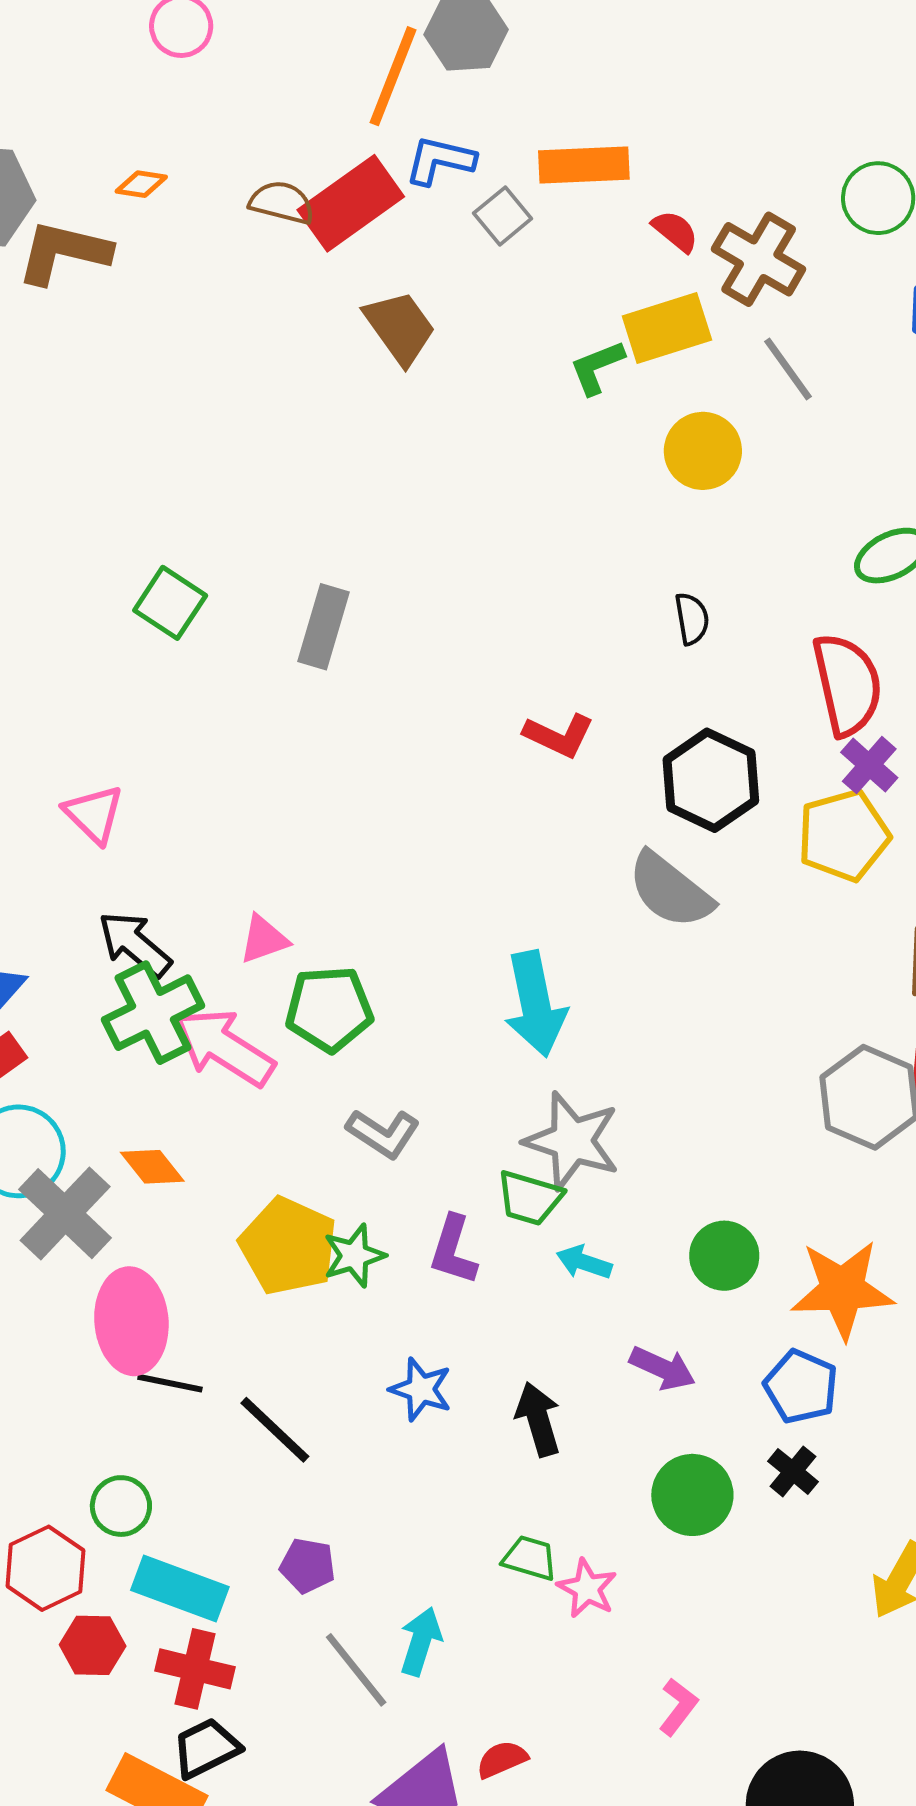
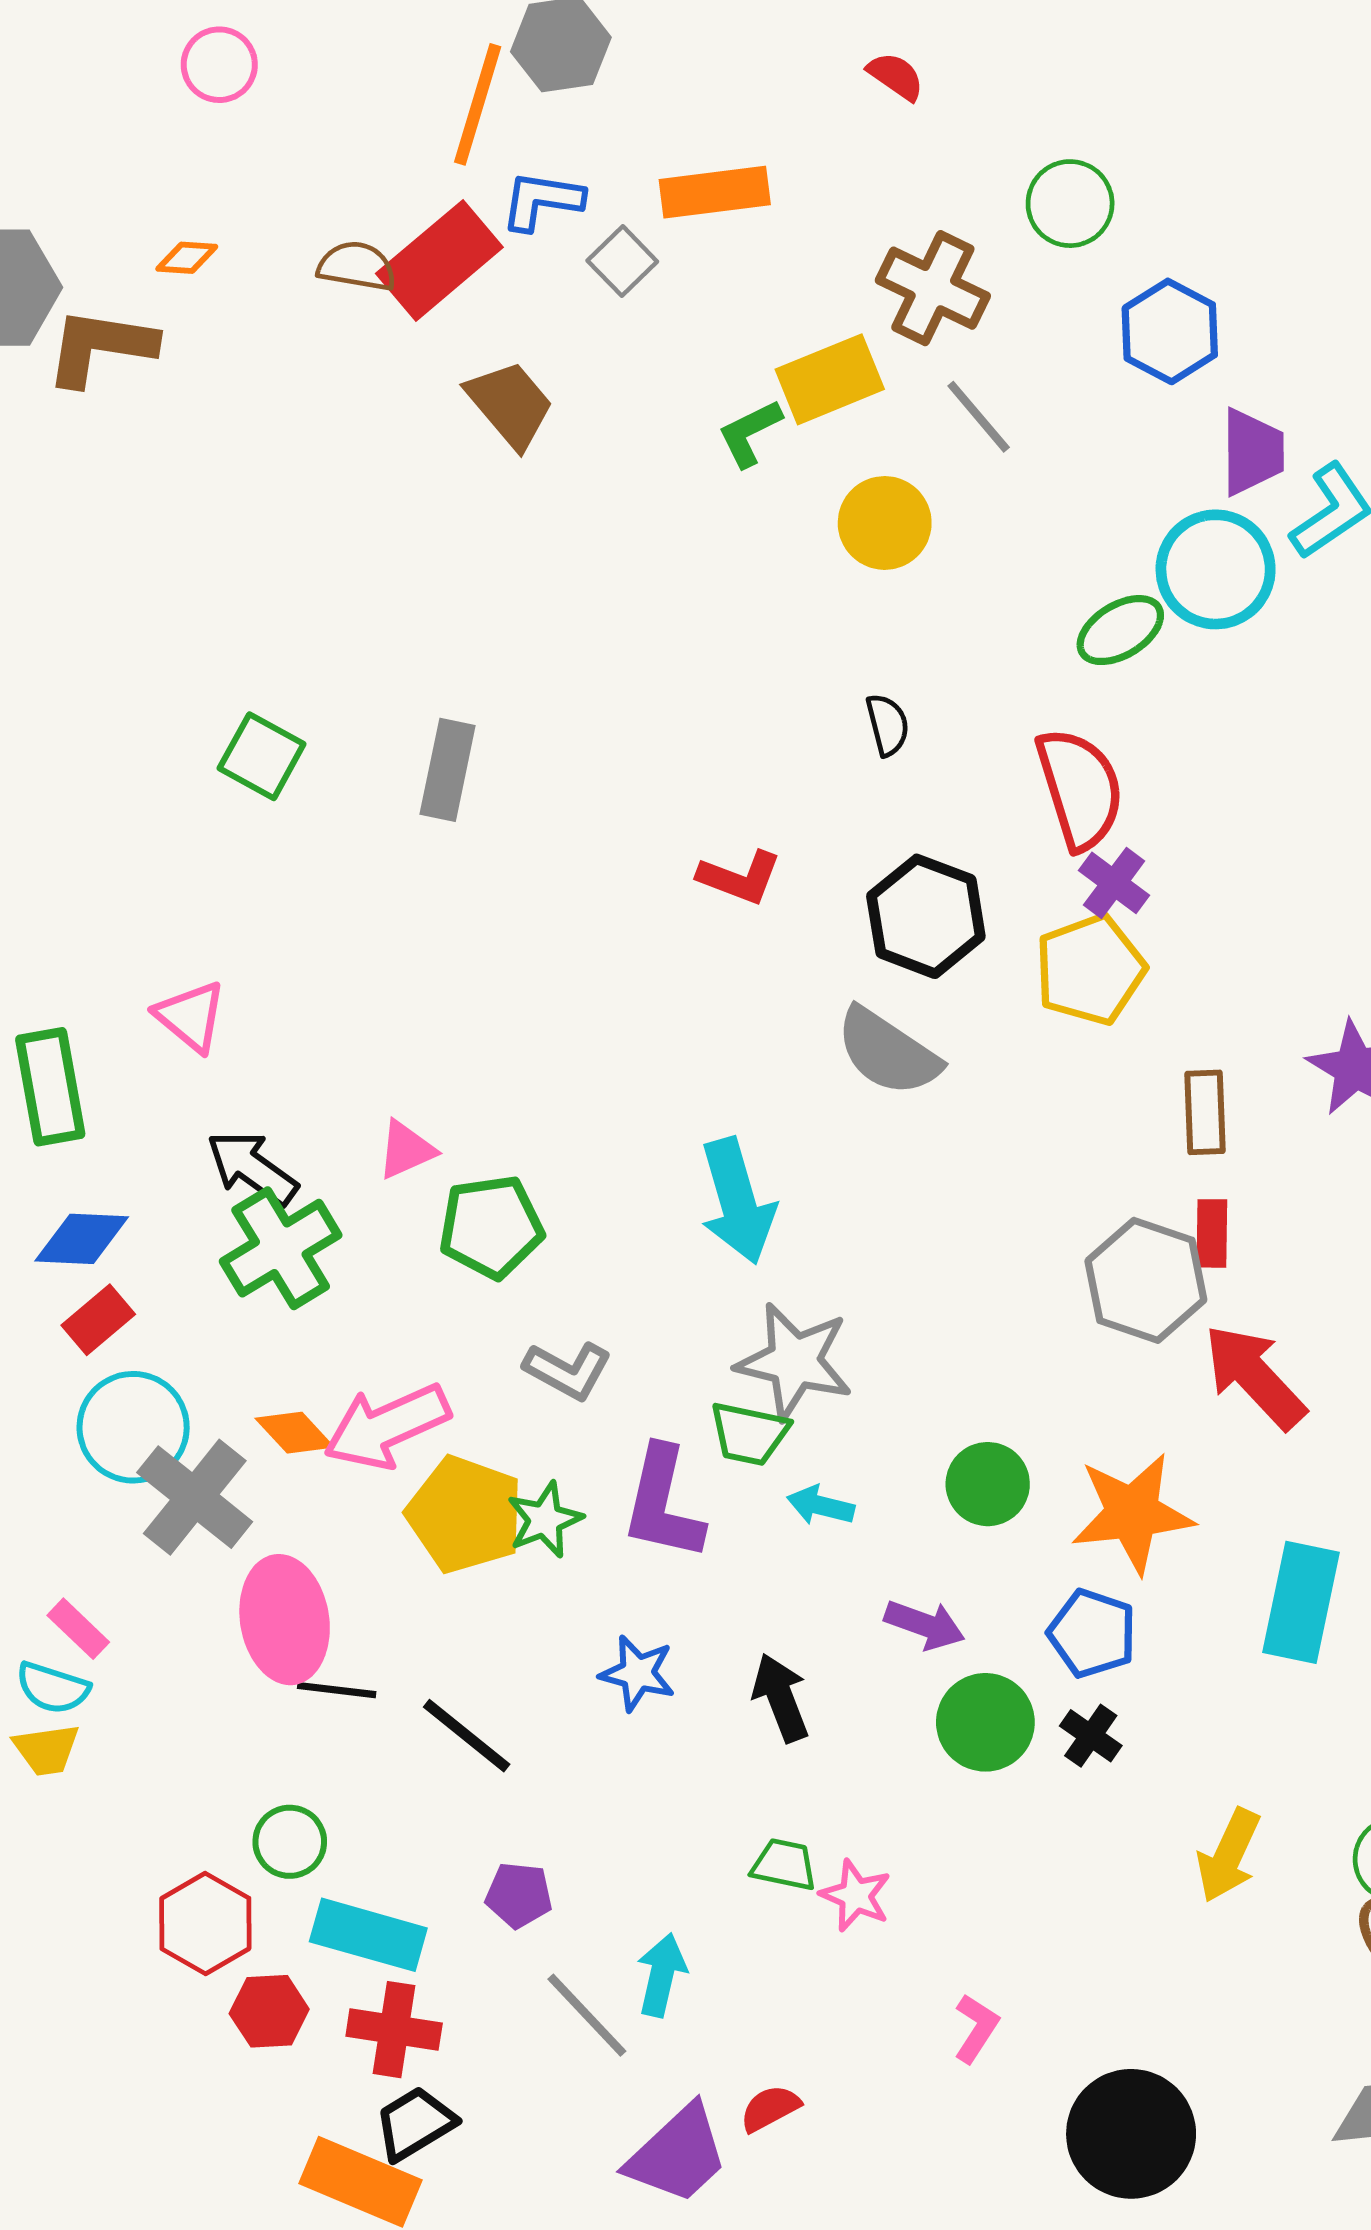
red semicircle: (675, 231) -> (896, 76), moved
pink arrow: (224, 1047) -> (387, 1426), moved, turned -52
purple L-shape: (453, 1250) -> (663, 1503), size x1.4
green circle: (692, 1495) -> (985, 1722), moved

